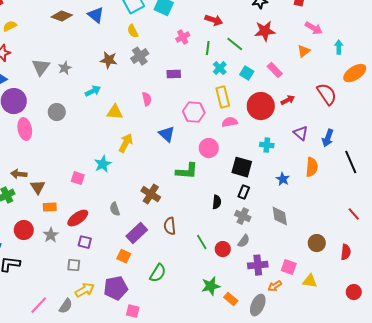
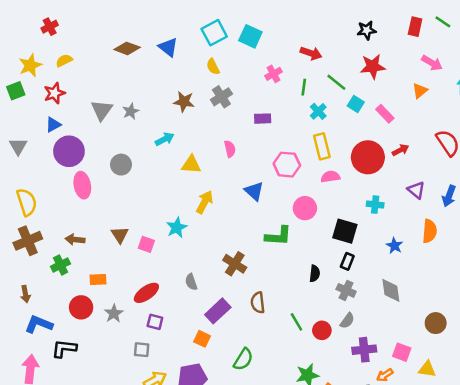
cyan square: (247, 73) -> (356, 104), moved
brown triangle: (38, 187) -> (120, 235), moved
orange rectangle: (50, 207) -> (98, 280), moved

